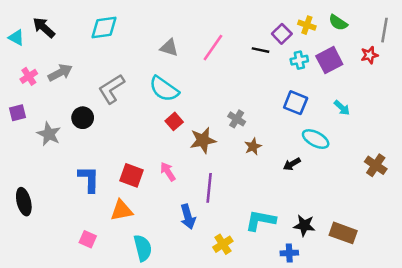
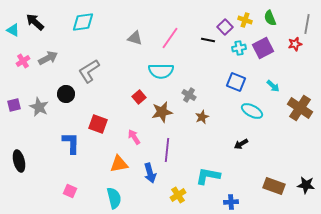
green semicircle: (338, 23) -> (270, 18), turned 35
cyan semicircle: (164, 89) -> (161, 71), moved, turned -35
purple square: (18, 113) -> (14, 105), moved
black arrow: (292, 164) -> (241, 144), moved
brown cross: (376, 165) -> (300, 108), moved, size x1.4
red square: (131, 175) -> (98, 124), moved
orange triangle: (121, 210) -> (119, 164), moved
black star: (304, 225) -> (306, 185), moved

